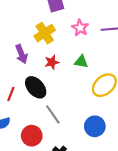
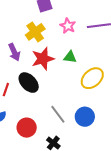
red star: (52, 62) -> (43, 59), size x1.6
gray line: (53, 114) -> (58, 114), moved

